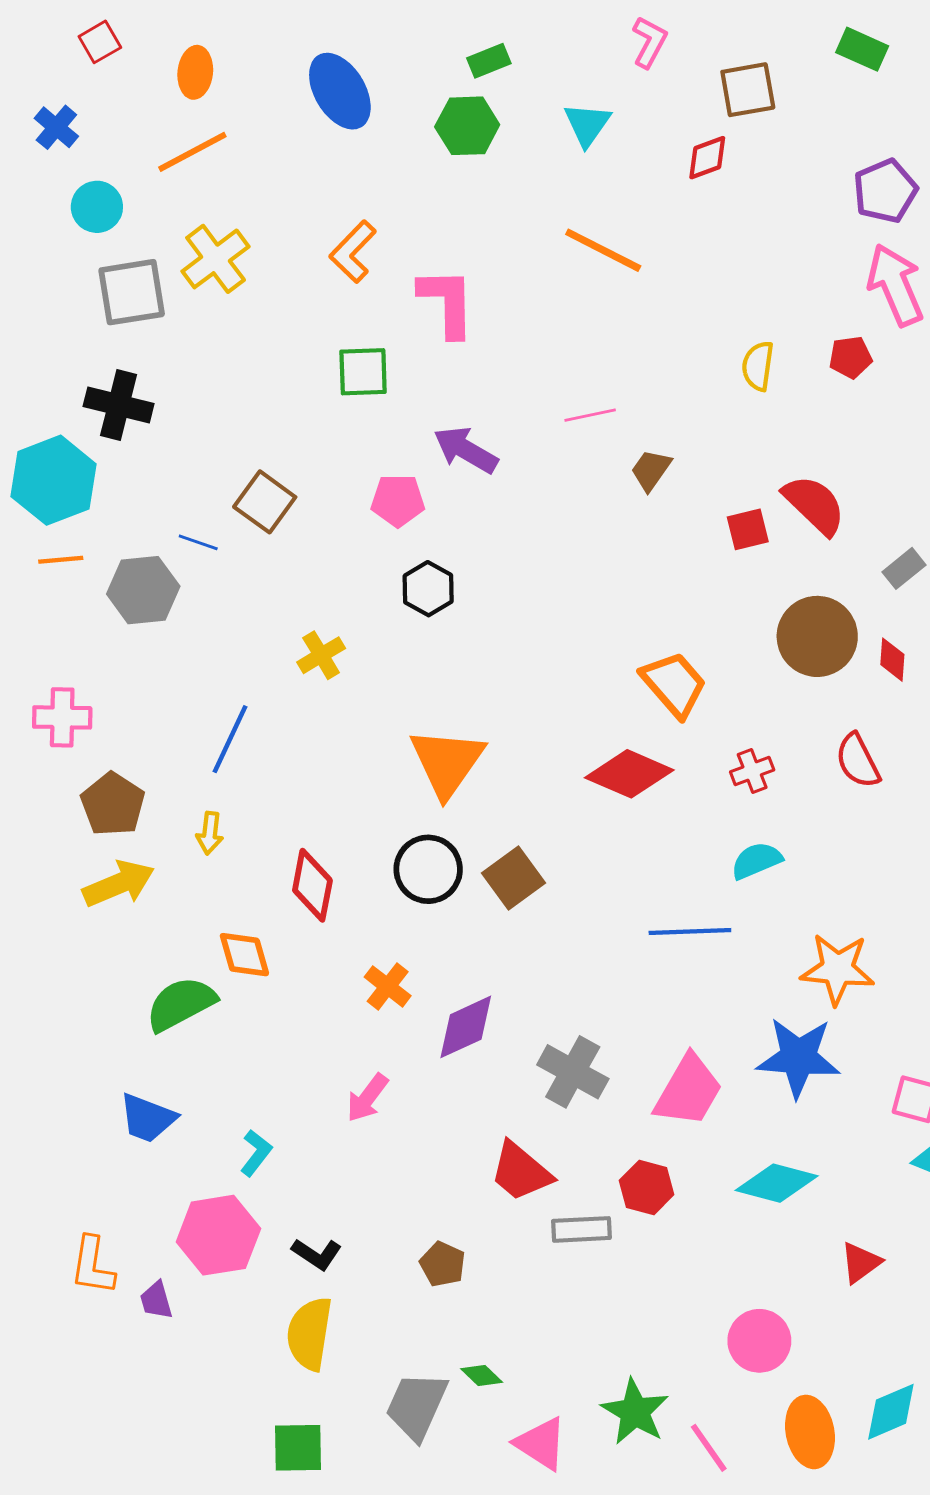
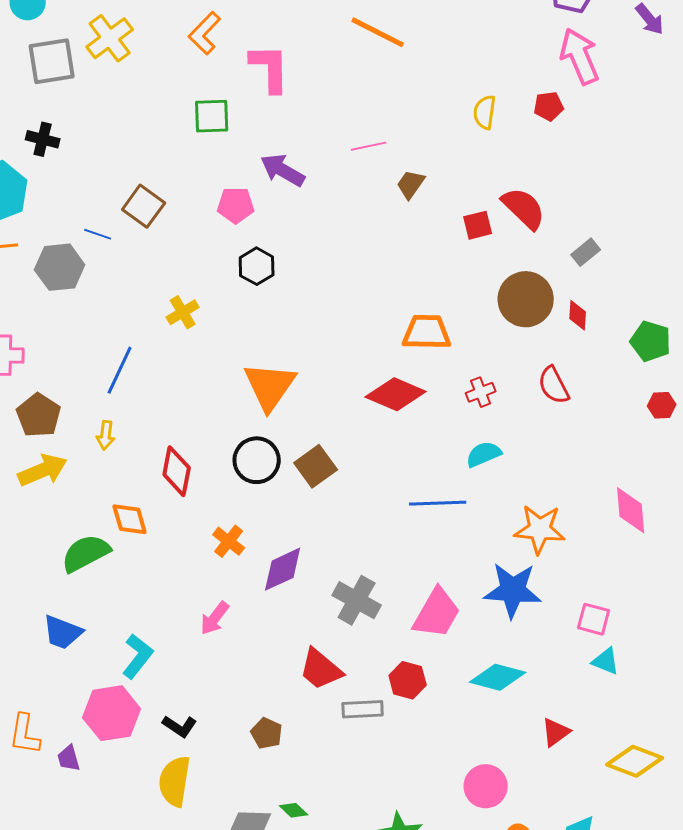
black cross: (119, 405) -> (43, 139), size x0.7
orange trapezoid: (674, 684) -> (427, 332), turned -48
cyan L-shape: (256, 1153) -> (138, 656), size x1.4

